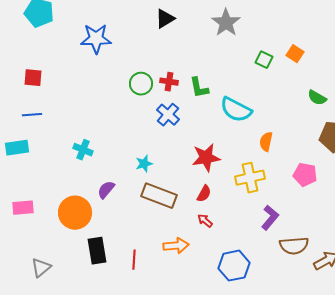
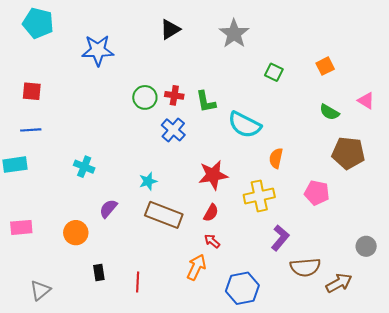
orange square: (295, 54) -> (325, 66), moved, turned 30
orange circle: (75, 213) -> (76, 233), size x0.7
orange arrow: (176, 246) -> (196, 267), moved, turned -60
black rectangle: (97, 251) -> (99, 272), size x0.6

